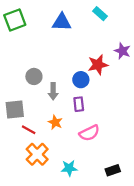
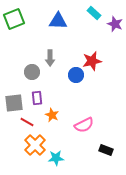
purple star: (122, 51) -> (115, 24), moved
gray arrow: (53, 91) -> (50, 58), moved
purple rectangle: (79, 104) -> (37, 98), moved
cyan star: (69, 168) -> (56, 158), moved
black rectangle: (113, 170) -> (106, 150), moved, turned 40

